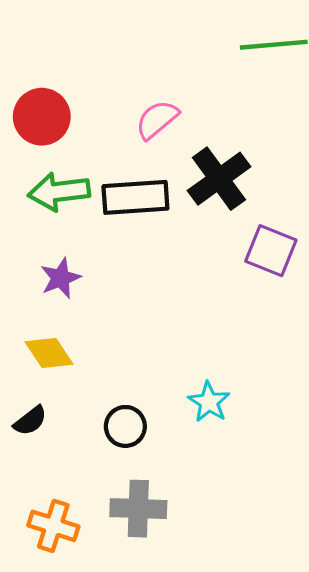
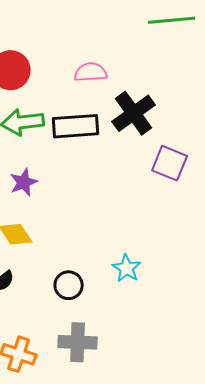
pink semicircle: (157, 120) -> (91, 72), turned 36

